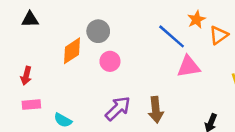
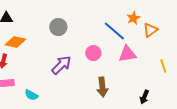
orange diamond: (72, 51) -> (15, 42), moved, turned 45
pink circle: (110, 61) -> (93, 53), moved
purple arrow: (118, 108) -> (61, 65), moved

